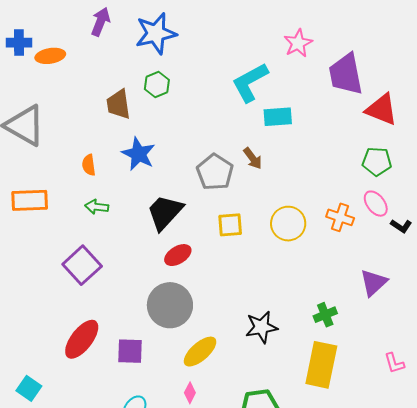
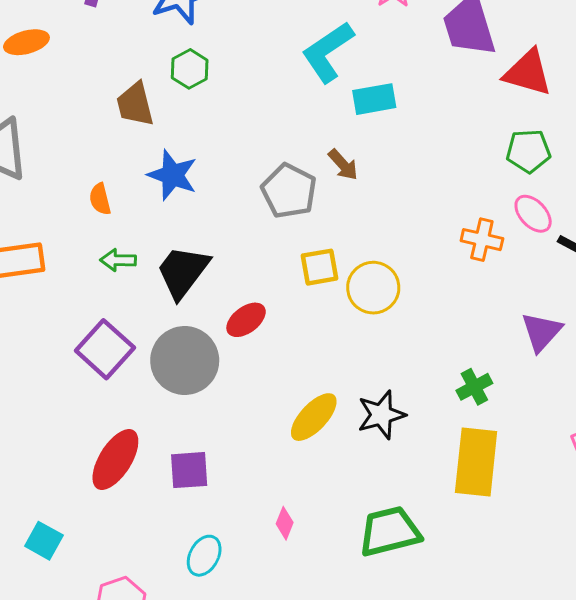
black trapezoid: (165, 212) -> (183, 272), moved
yellow circle: (288, 224) -> (373, 288), moved
gray circle: (170, 305) -> (185, 361), moved
yellow ellipse: (200, 352) -> (314, 417), moved

